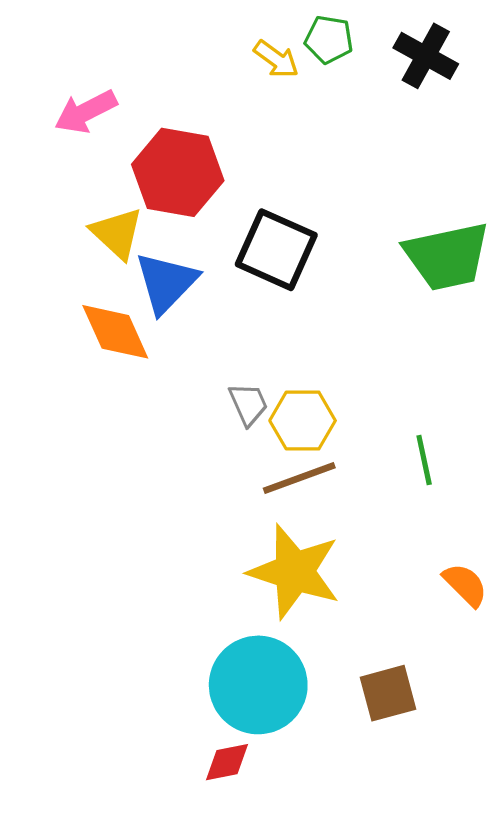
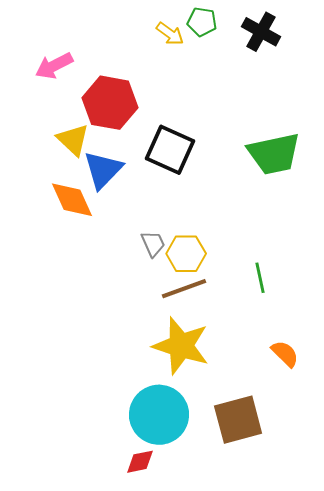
brown square: (388, 693) -> (238, 420), size x1.4

